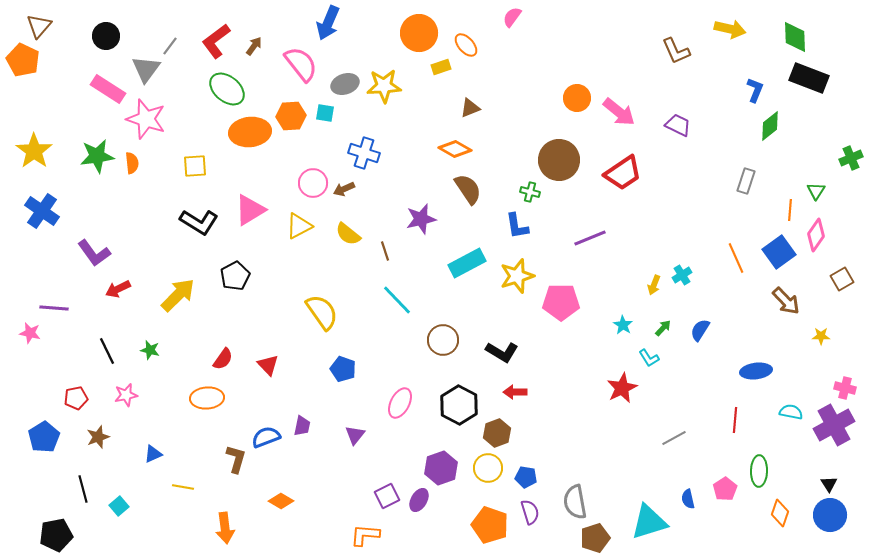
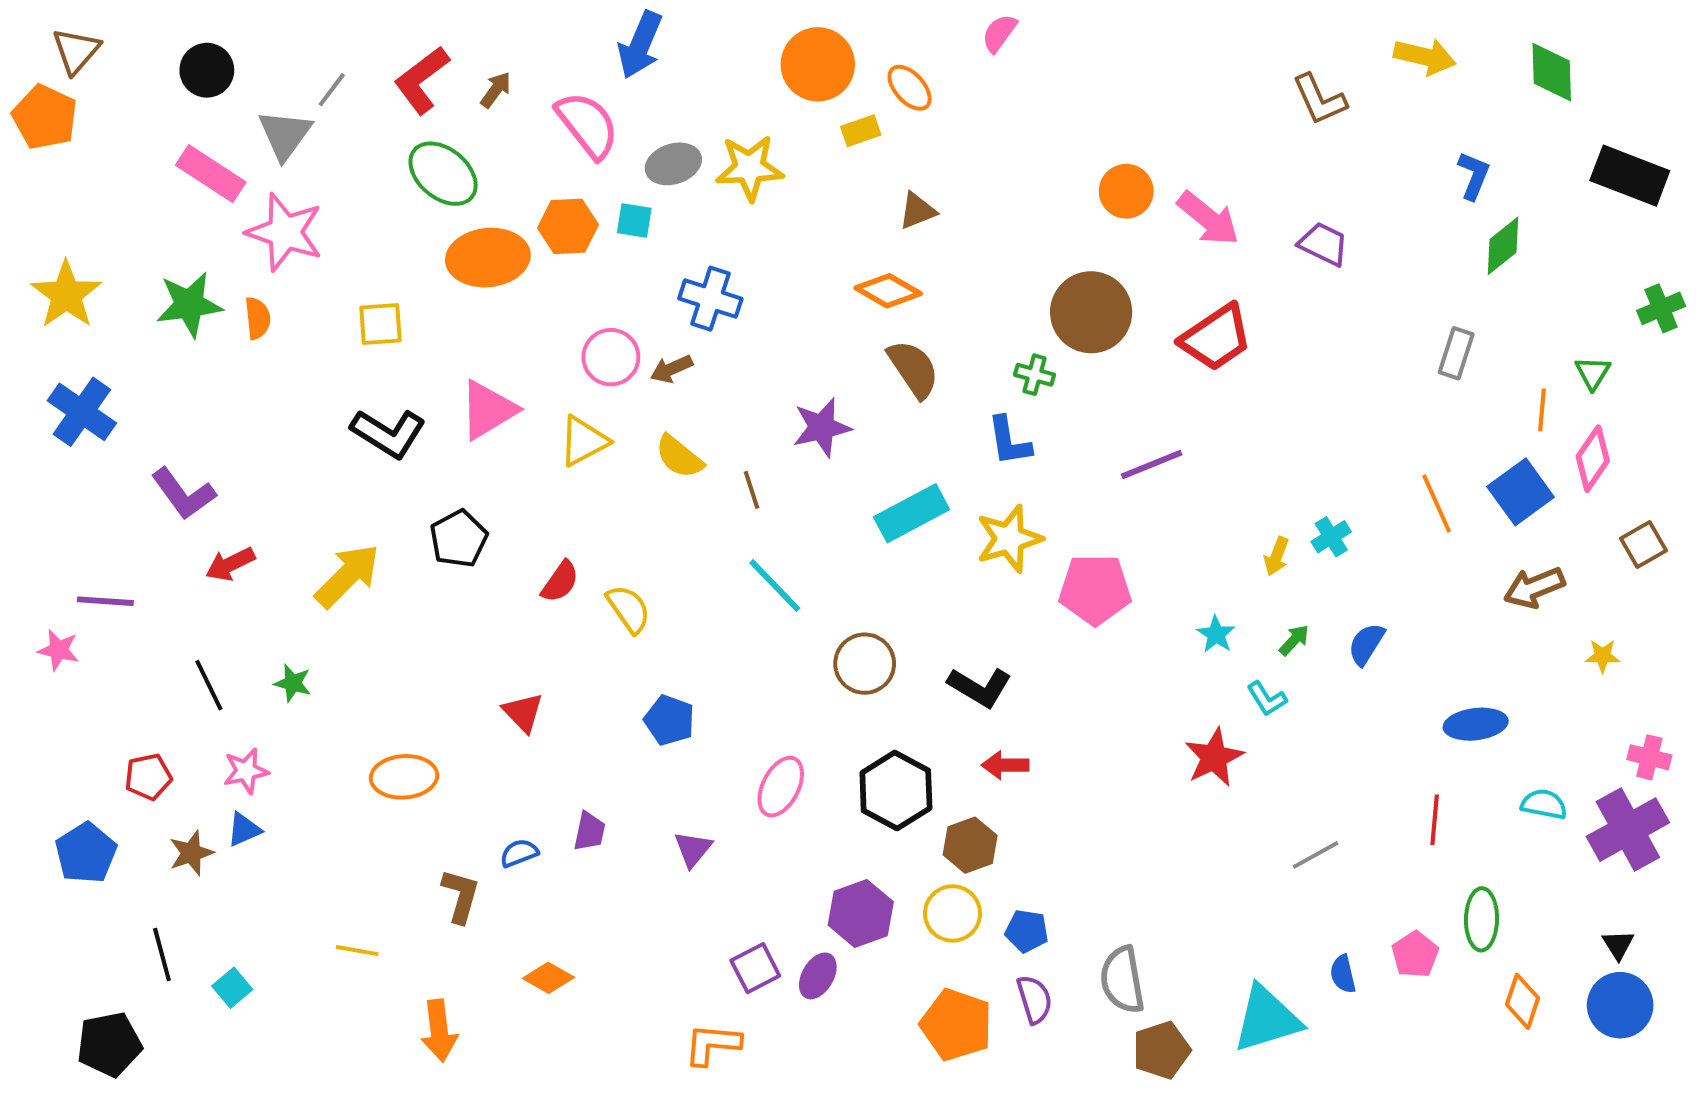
black rectangle: (809, 78) -> (1630, 176), moved
brown arrow: (786, 301) -> (1534, 587), turned 112
yellow semicircle: (322, 312) -> (628, 609), size x0.7
red semicircle: (223, 359) -> (560, 582), moved
blue semicircle: (266, 437) -> (519, 853), size x0.7
blue triangle: (153, 454) -> (244, 830), moved

